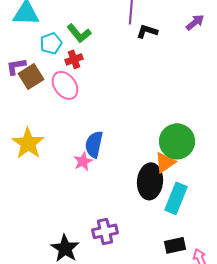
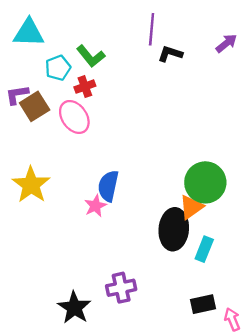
cyan rectangle: (176, 198) -> (204, 249), size x0.7

